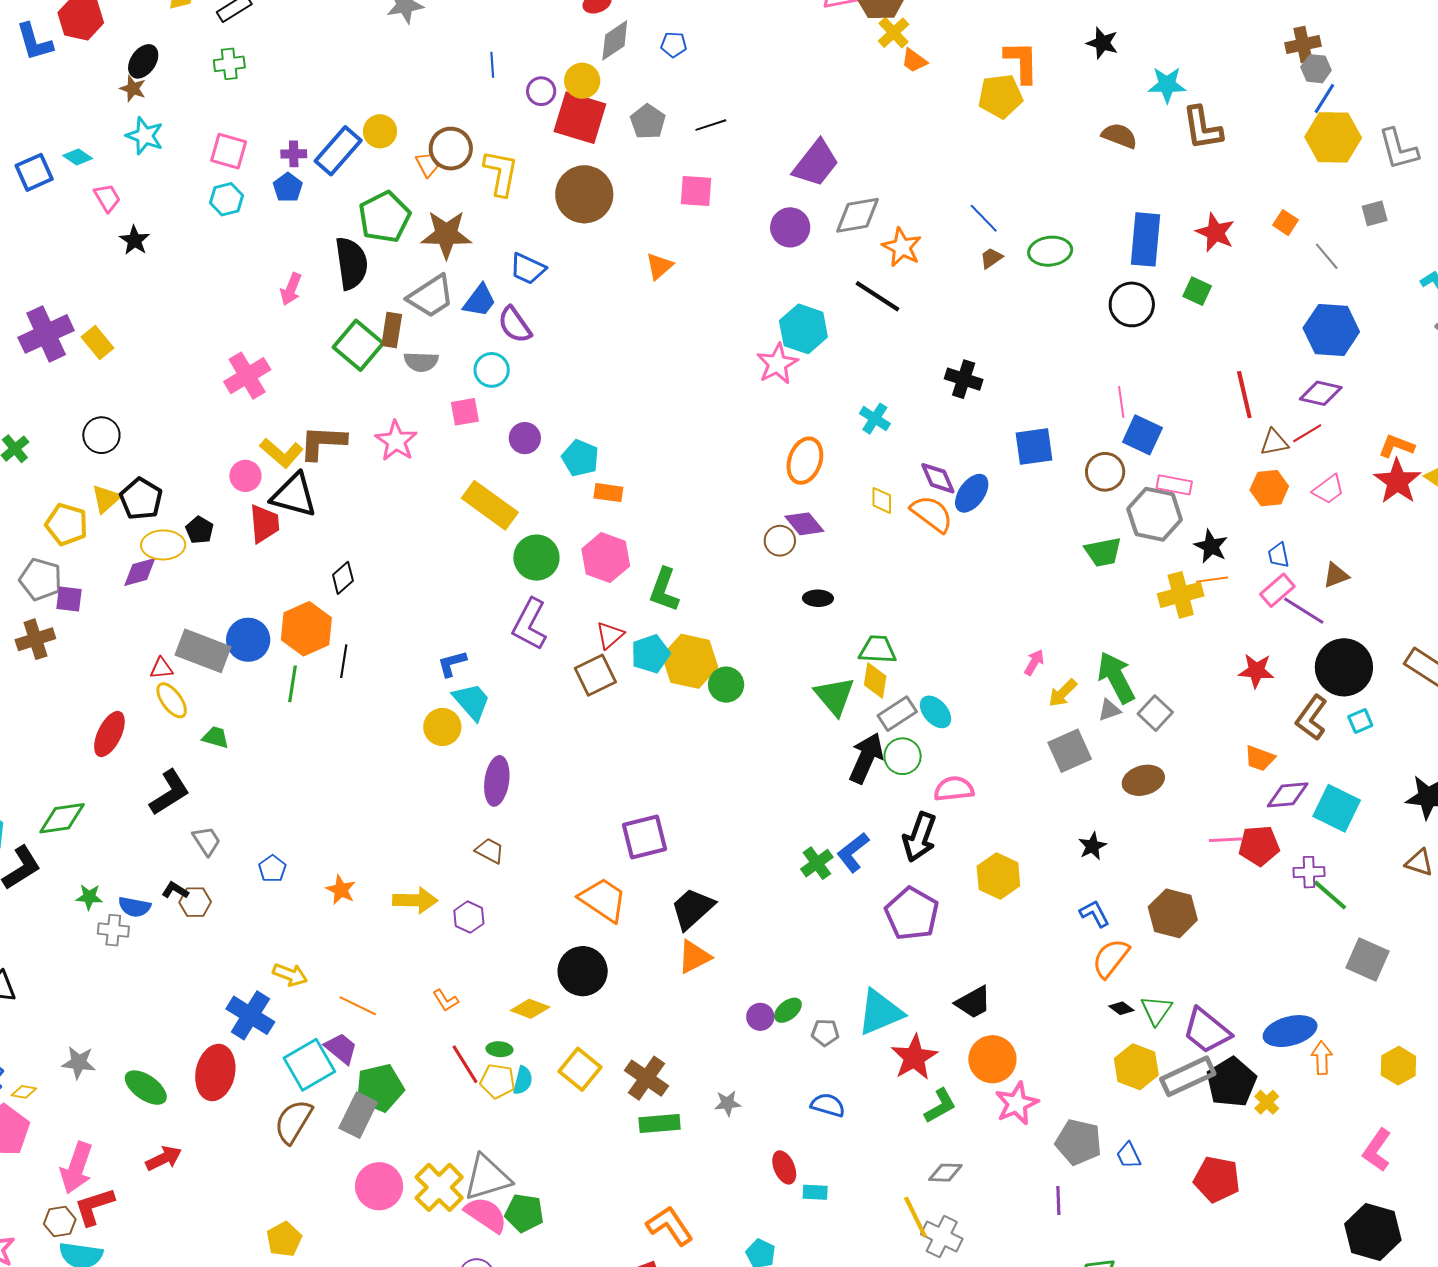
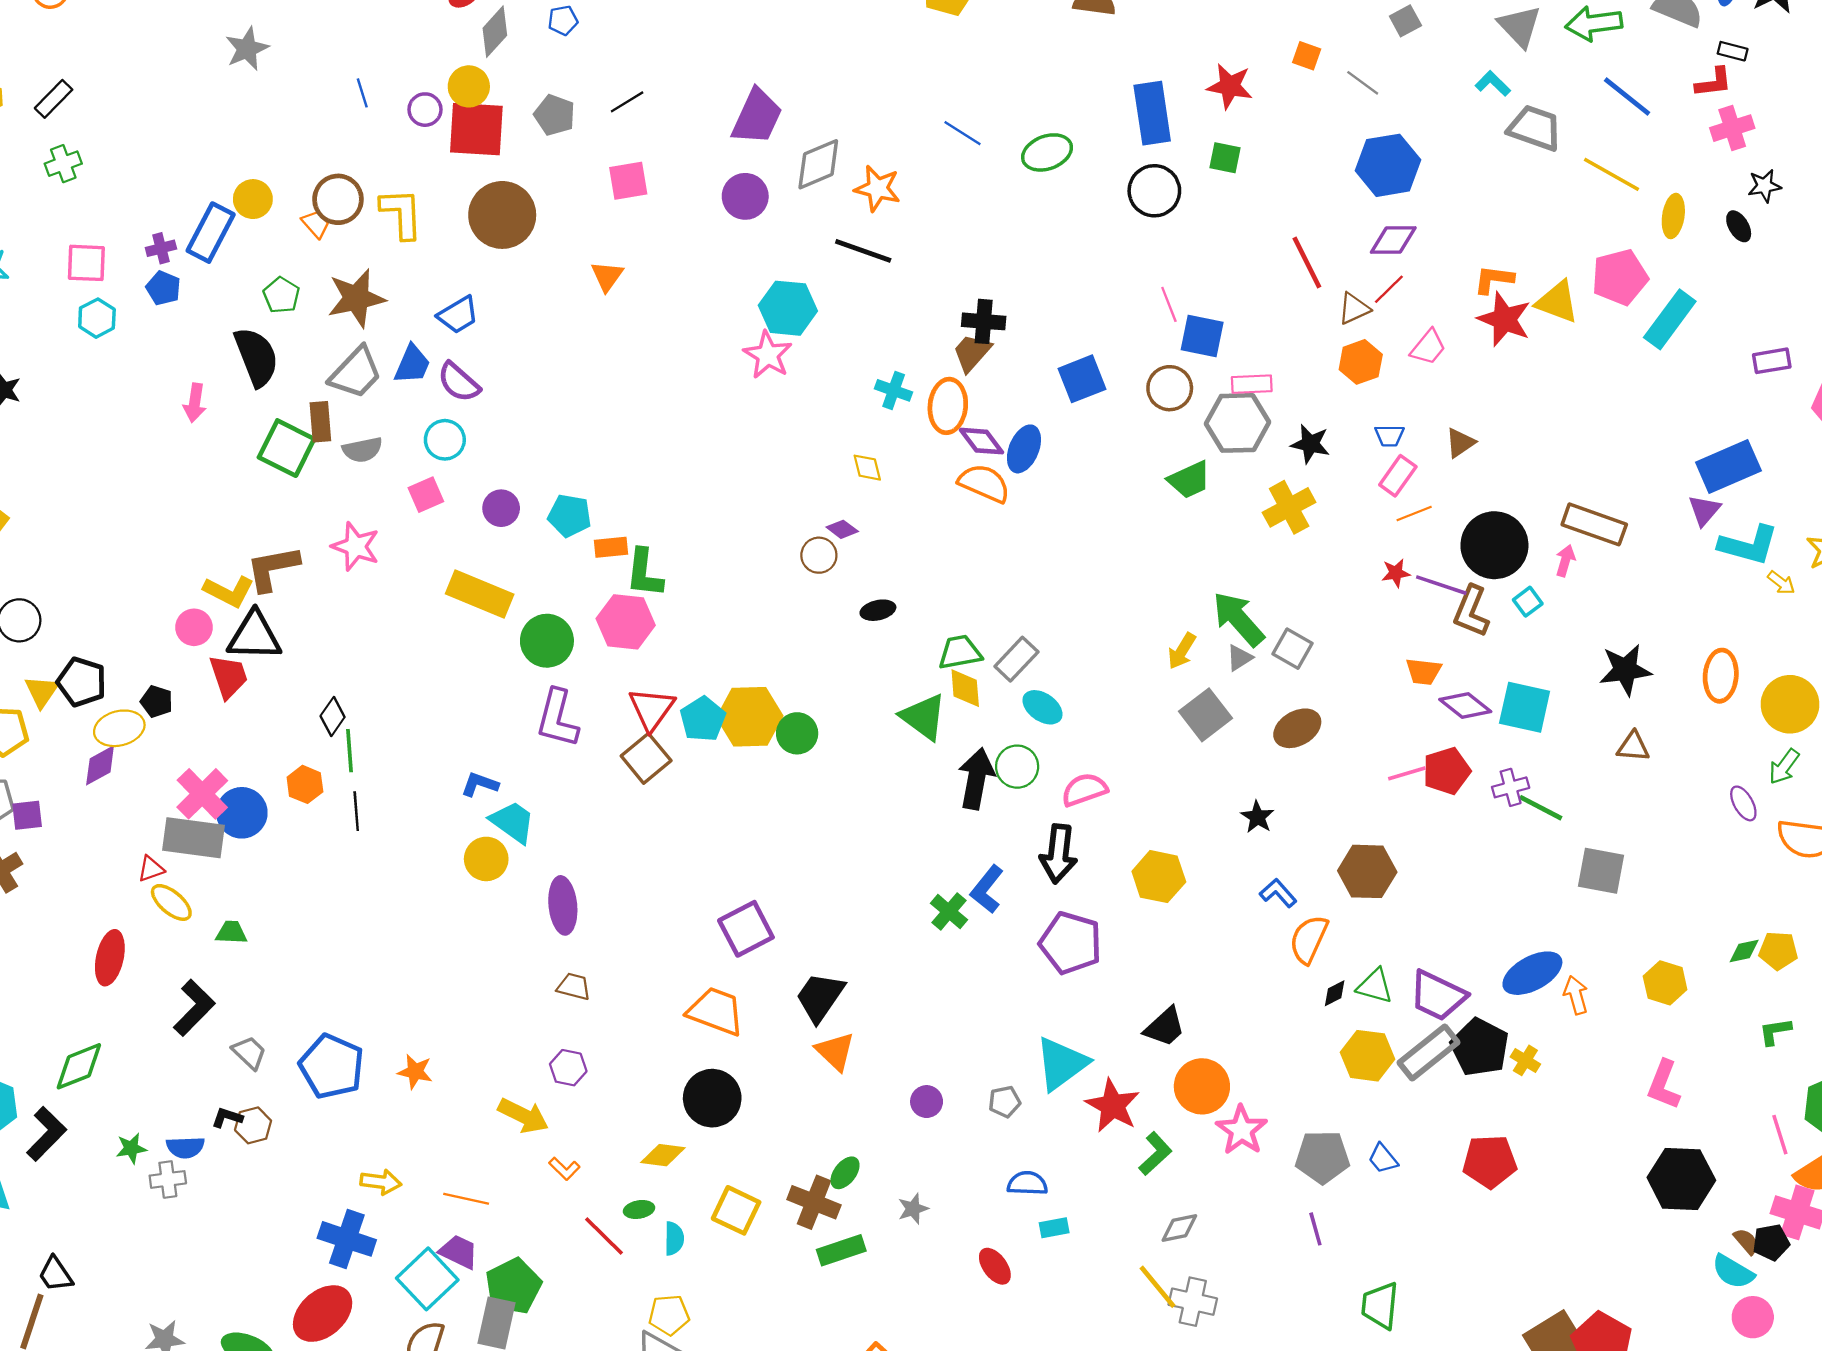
green pentagon: (385, 217) -> (281, 295), size x0.6
brown trapezoid: (991, 258) -> (972, 353), moved, size x1.5
blue trapezoid: (528, 269) -> (458, 315), turned -42
pink cross: (247, 376) -> (202, 794), moved
orange ellipse: (805, 461) -> (948, 406), moved
yellow diamond: (882, 500) -> (867, 468), moved
purple diamond: (804, 524) -> (842, 529), size x0.7
blue trapezoid: (1278, 555) -> (1389, 436), turned -64
orange line: (1212, 580) -> (1414, 514), moved
green L-shape: (664, 590) -> (644, 573), moved
purple line: (1304, 611) -> (1441, 585), moved
orange hexagon: (306, 629) -> (305, 784), size x0.6
red triangle: (610, 635) -> (652, 709), size x1.4
pink arrow: (1034, 662) -> (1565, 561), moved
blue L-shape: (452, 664) -> (480, 784), turned 48
red star: (1256, 671) -> (1396, 573), size x0.7
green line: (293, 684) -> (349, 751), moved
gray rectangle: (897, 714) -> (1016, 659), moved
purple diamond: (1288, 795) -> (1465, 706), turned 57
blue pentagon: (272, 869) -> (332, 1066), size x2.0
yellow arrow: (415, 900) -> (523, 1116), moved, turned 39
orange triangle: (694, 957) -> (835, 1051), turned -36
black diamond: (1121, 1008) -> (1335, 993), turned -50
green ellipse: (788, 1010) -> (845, 1173), moved
green triangle: (1156, 1010) -> (1375, 986), turned -36
red ellipse: (215, 1073) -> (323, 1314), turned 50
yellow pentagon: (498, 1081) -> (669, 1315), moved
cyan rectangle: (815, 1192) -> (1054, 1228), moved

